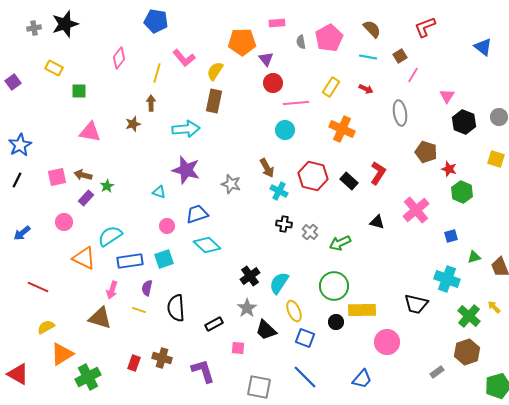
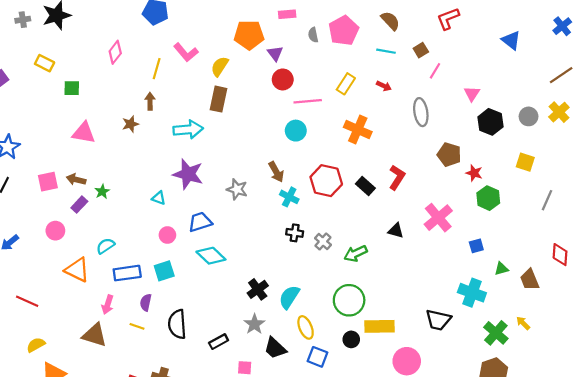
cyan semicircle: (110, 236) -> (105, 246), size x0.7

